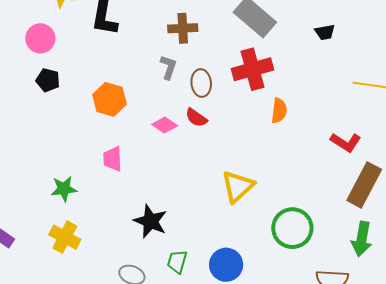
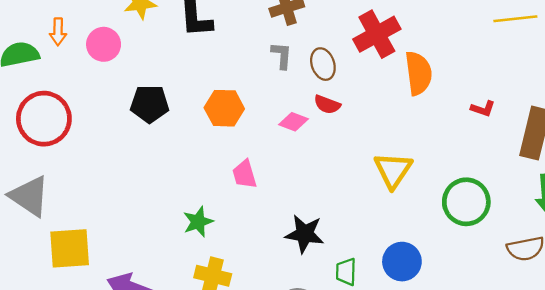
pink circle: (40, 38) -> (104, 44), moved
black pentagon: (48, 80) -> (150, 104), size x1.4
orange semicircle: (279, 111) -> (418, 73), size x1.5
red L-shape: (346, 142) -> (483, 109), moved, size x0.7

